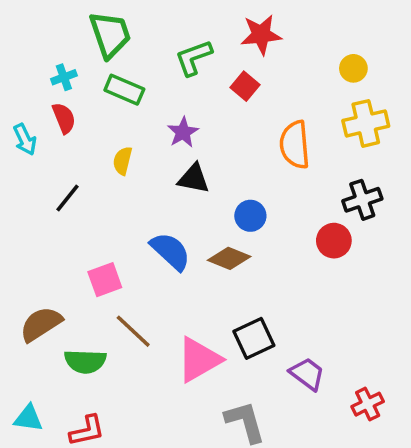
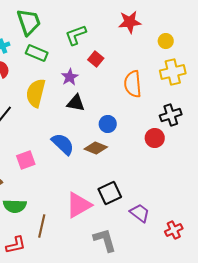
red star: (261, 35) -> (130, 22), moved
red square: (245, 86) -> (96, 59), moved
yellow semicircle: (123, 161) -> (36, 93), size x1.8
brown line: (133, 331) -> (42, 226), moved, turned 60

